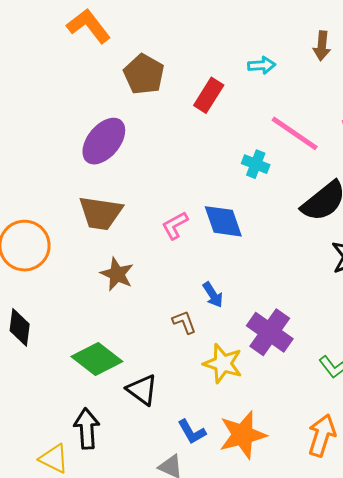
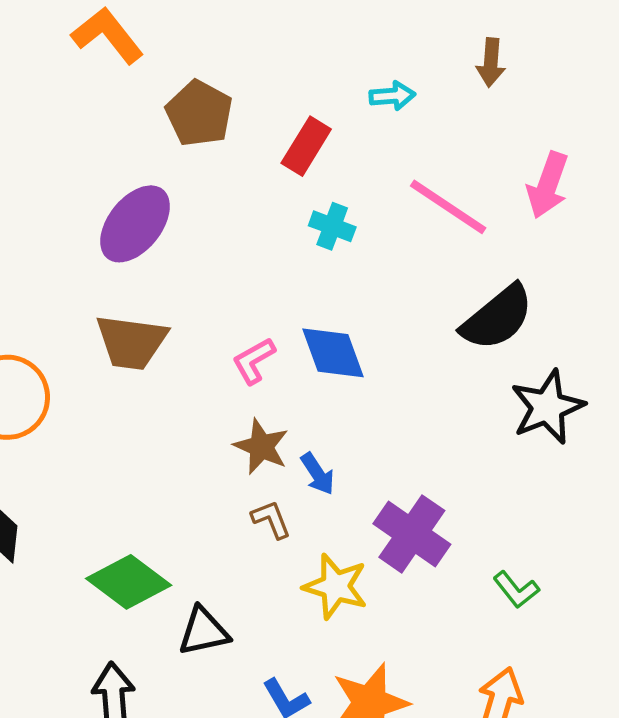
cyan cross: (256, 164) -> (332, 226), moved
brown star: (117, 274) -> (261, 447), moved
black triangle: (142, 390) -> (204, 631), turned -48

